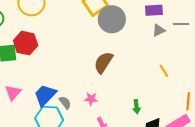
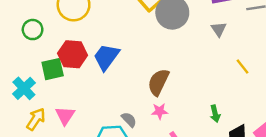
gray triangle: (159, 30) -> (219, 29), moved, turned -32
brown semicircle: (103, 62) -> (158, 82), moved
blue trapezoid: (45, 95) -> (106, 57), moved

